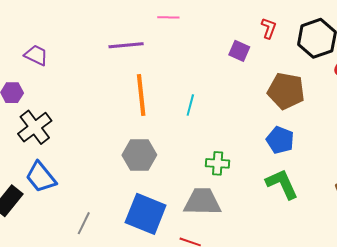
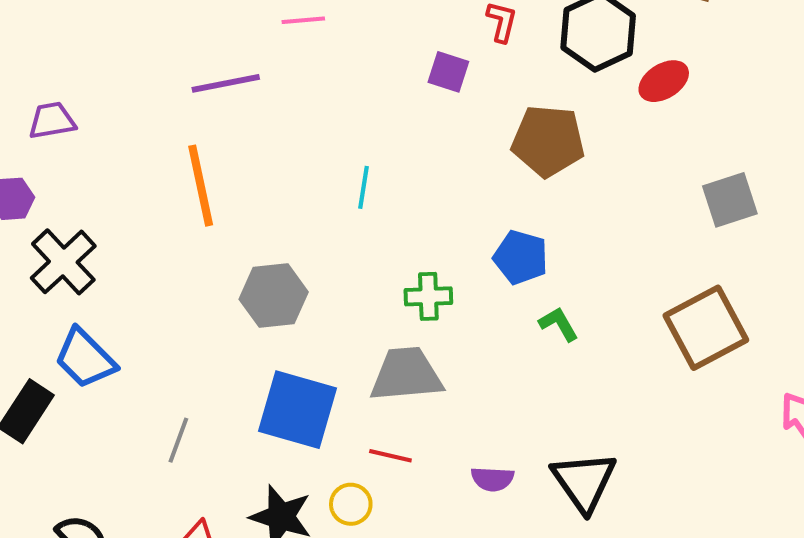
purple trapezoid: (36, 55) -> (52, 121), turned -30
orange line: (141, 95) -> (201, 186), moved
blue pentagon: (280, 140) -> (521, 257), moved
green L-shape: (282, 184) -> (559, 324), size x0.6

